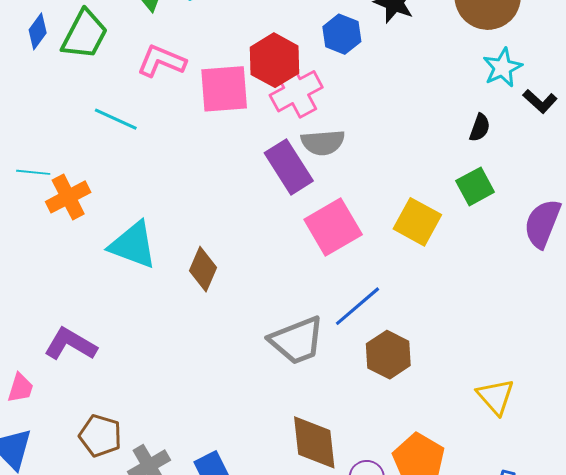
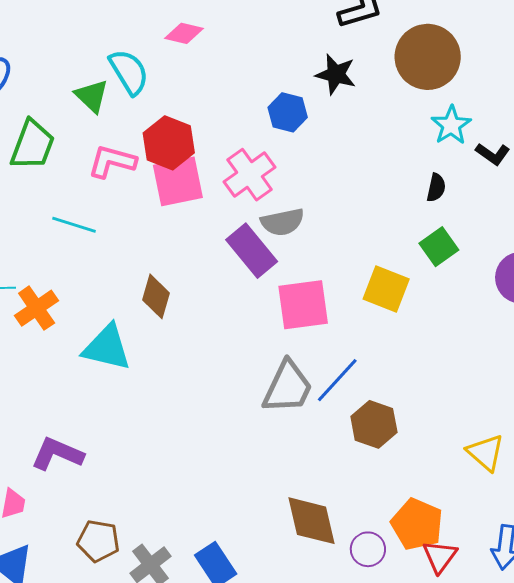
red hexagon: (275, 60) -> (169, 143), moved
pink square: (333, 227) -> (303, 305), turned 30
brown diamond: (203, 269) -> (156, 296), moved
gray trapezoid: (297, 340) -> (288, 387), moved, turned -36

